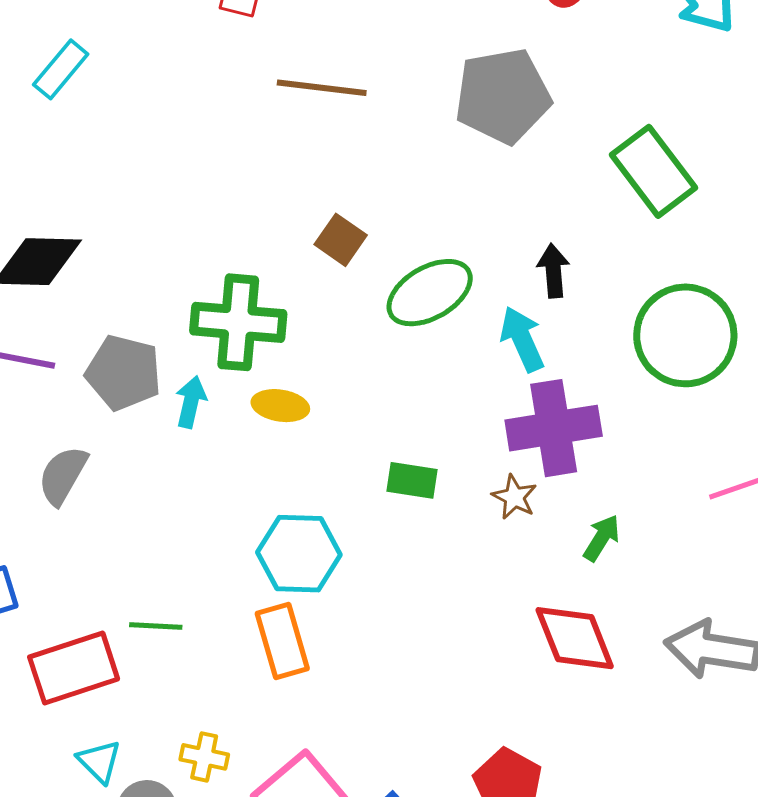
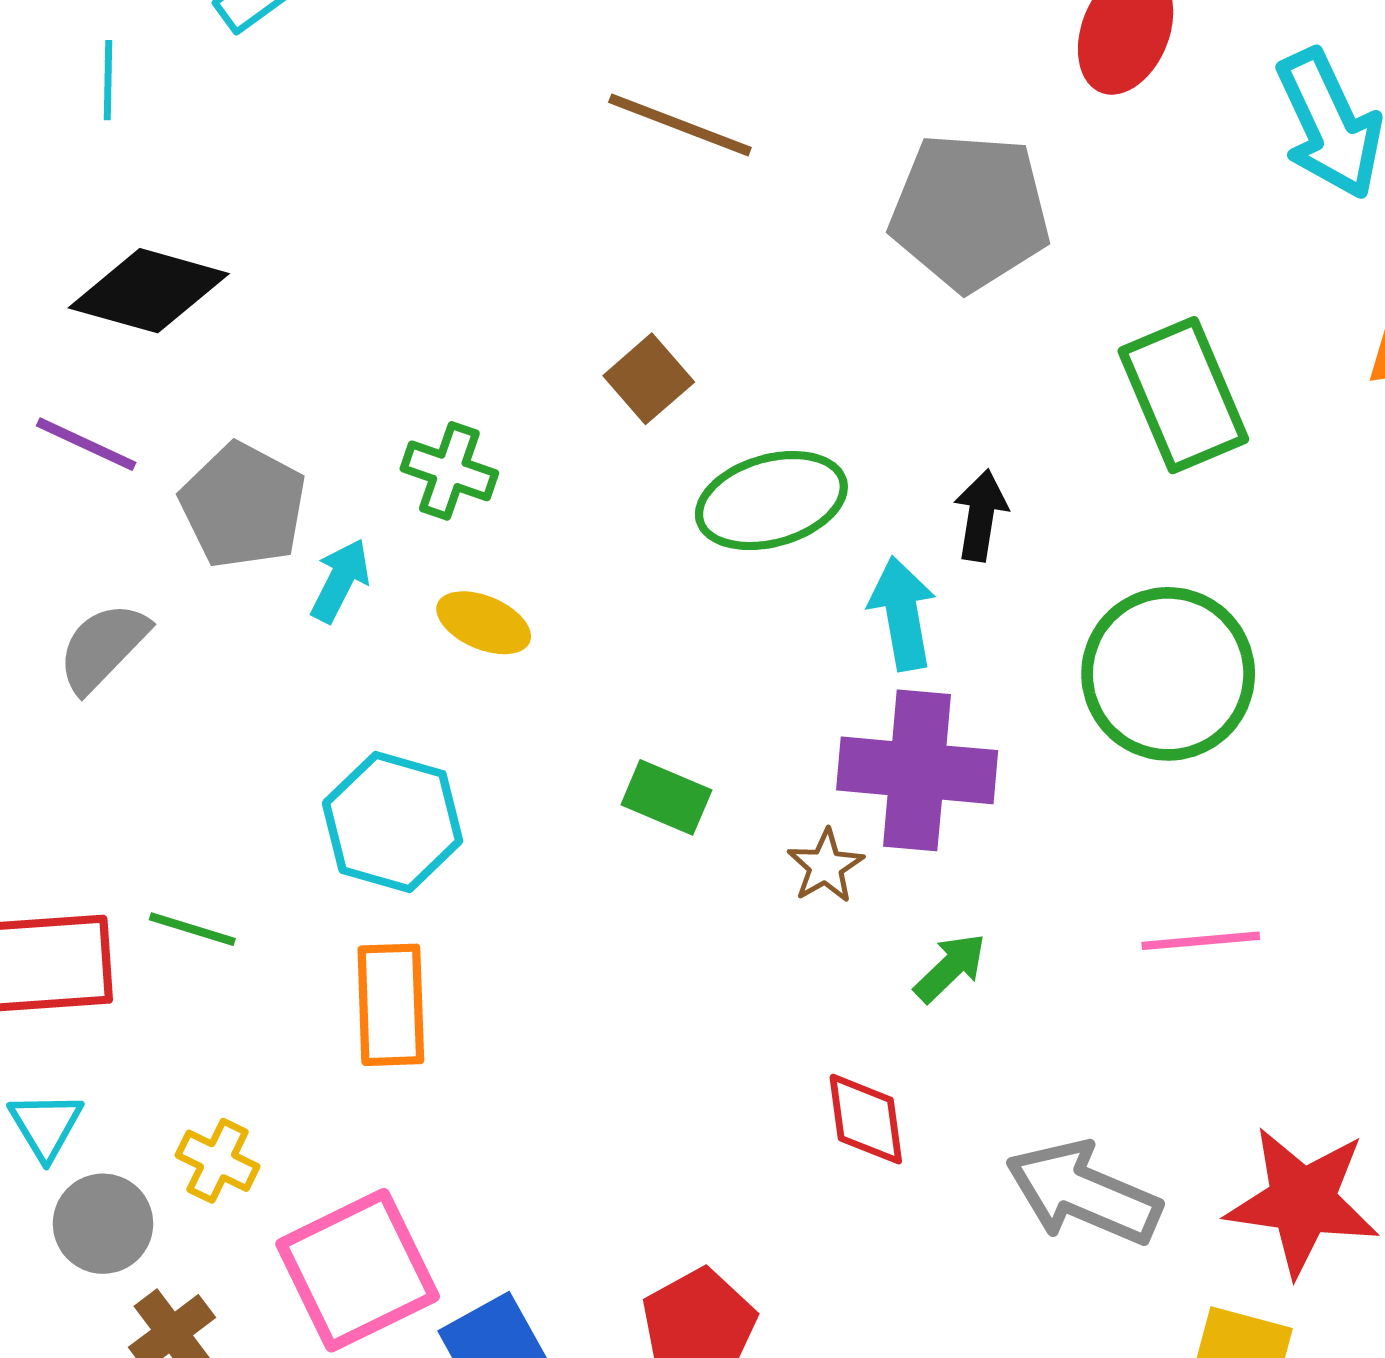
green cross: (238, 322) -> (449, 471), size x0.6
cyan hexagon: (299, 554) -> (393, 822), moved
red diamond: (575, 638) -> (866, 1119), size x0.7

